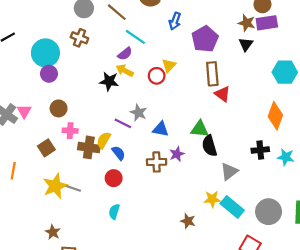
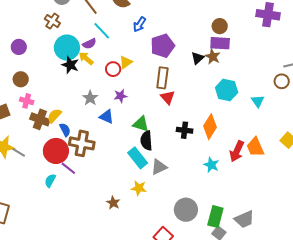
brown star: (247, 23) -> (213, 57), moved
cyan circle: (45, 53) -> (67, 48), moved
purple line: (123, 123) -> (68, 168), moved
black cross: (260, 150) -> (185, 130), moved
purple star: (177, 154) -> (121, 96), moved
brown cross: (157, 162) -> (82, 143), moved, size x1.4
red circle: (114, 178) -> (56, 151), size x1.6
cyan rectangle: (232, 207) -> (138, 158), moved

